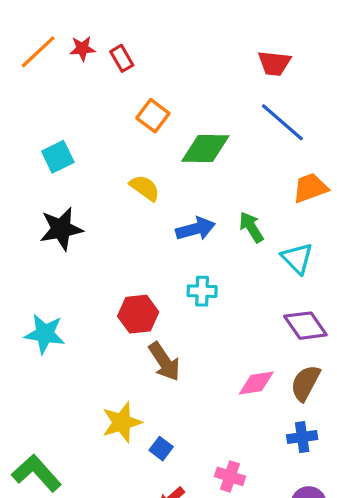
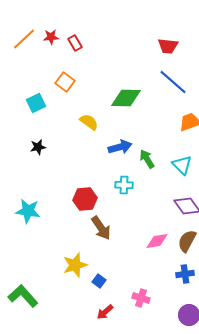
orange square: (153, 116) -> (65, 82), moved
green arrow: (251, 227) -> (147, 159), moved
black star: (61, 229) -> (38, 147), size x0.6

